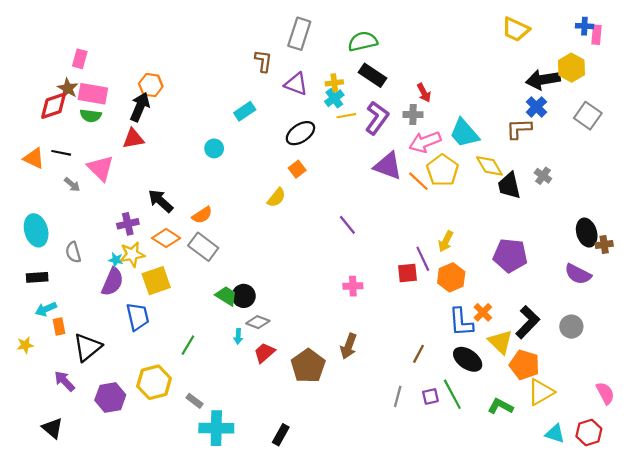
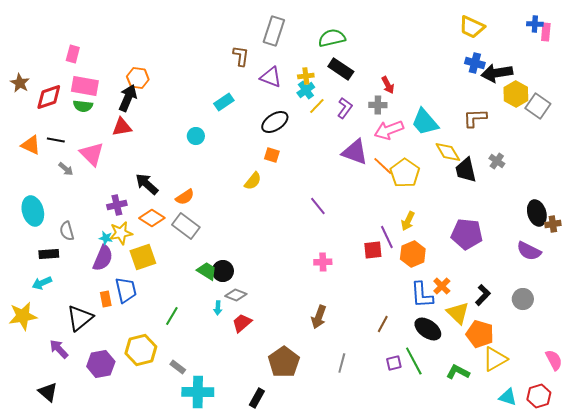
yellow hexagon: (571, 68) -> (516, 94), moved
brown star: (68, 88) -> (20, 83), moved
blue cross: (536, 107) -> (475, 63), moved, turned -30
yellow line: (346, 116) -> (317, 106), turned -36
purple L-shape: (377, 118) -> (345, 108), size x0.7
orange square: (297, 169) -> (272, 155), turned -35
yellow pentagon: (442, 170) -> (405, 173), moved
black rectangle: (37, 277) -> (49, 254), moved
black L-shape: (528, 322) -> (483, 295), size x0.7
orange rectangle: (59, 327) -> (106, 299), moved
yellow star: (25, 345) -> (23, 316), size x1.8
brown pentagon: (308, 366) -> (284, 362), moved
gray line: (398, 396) -> (342, 363), moved

